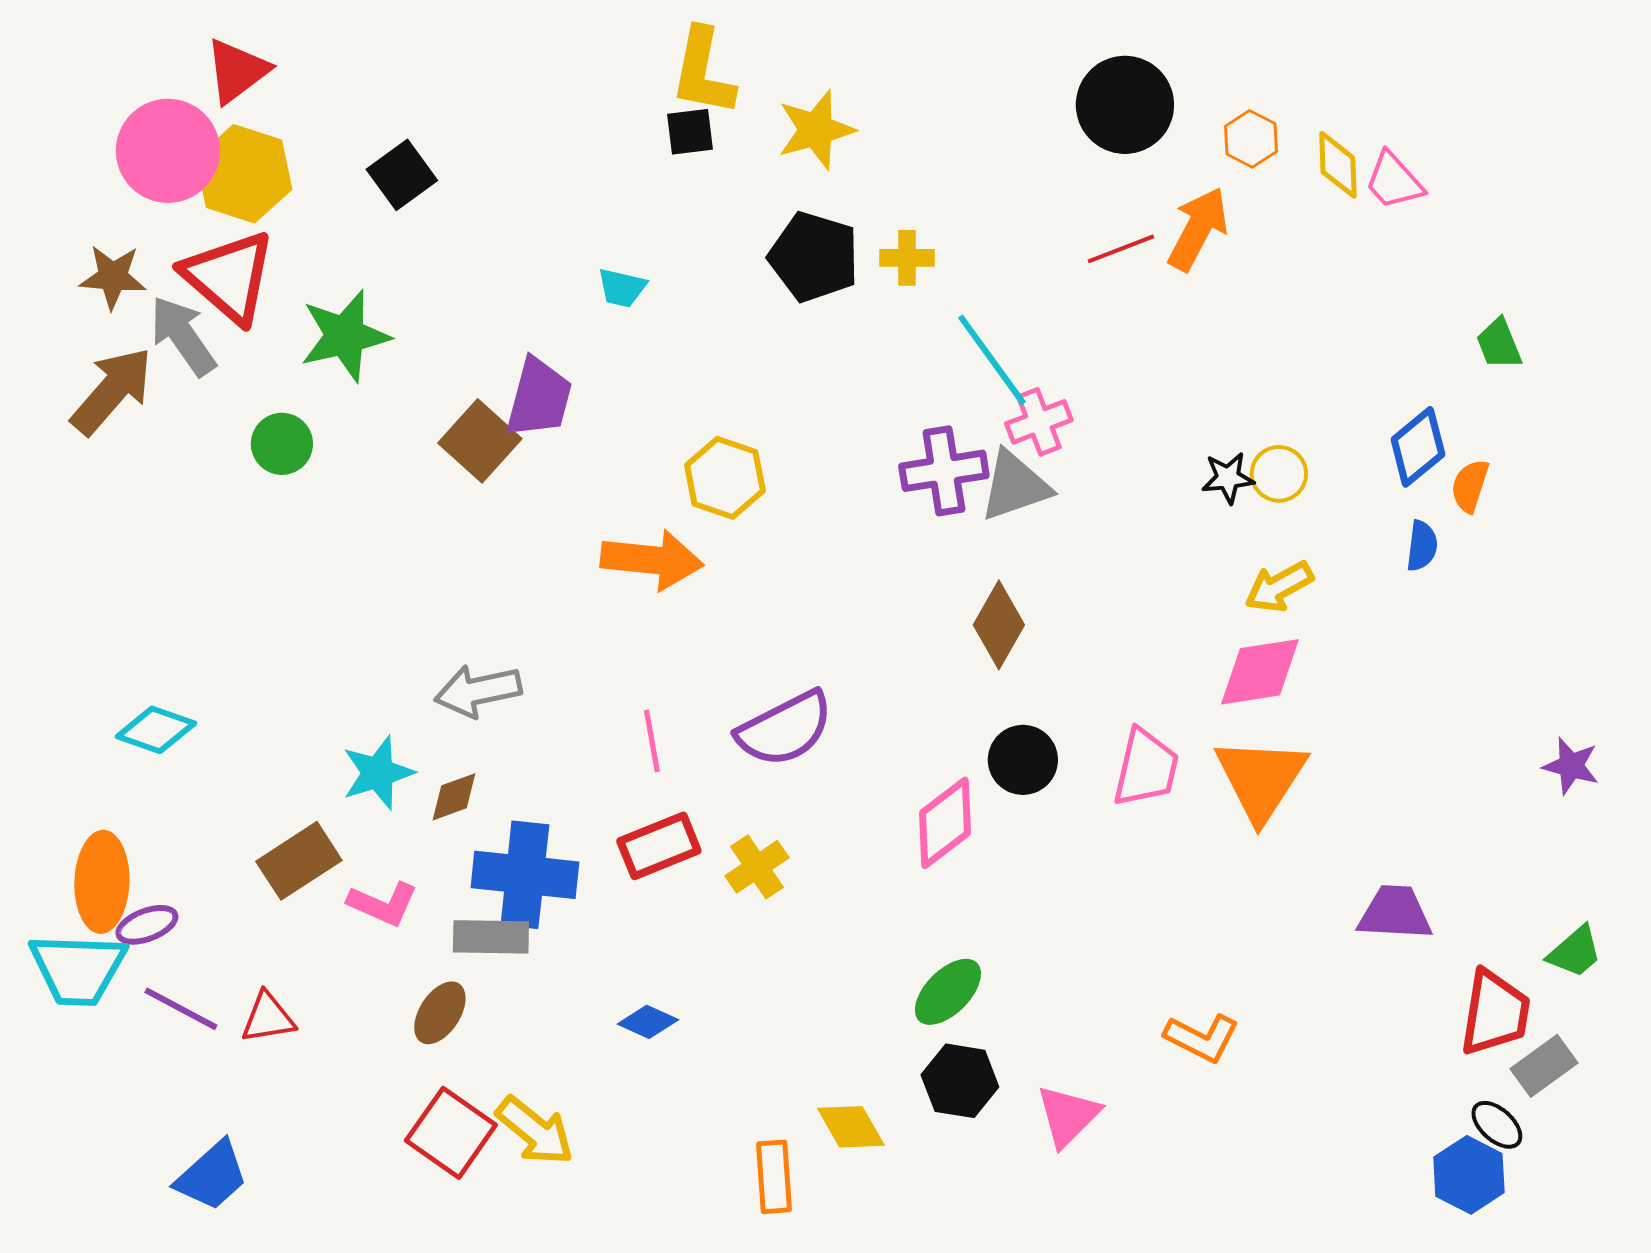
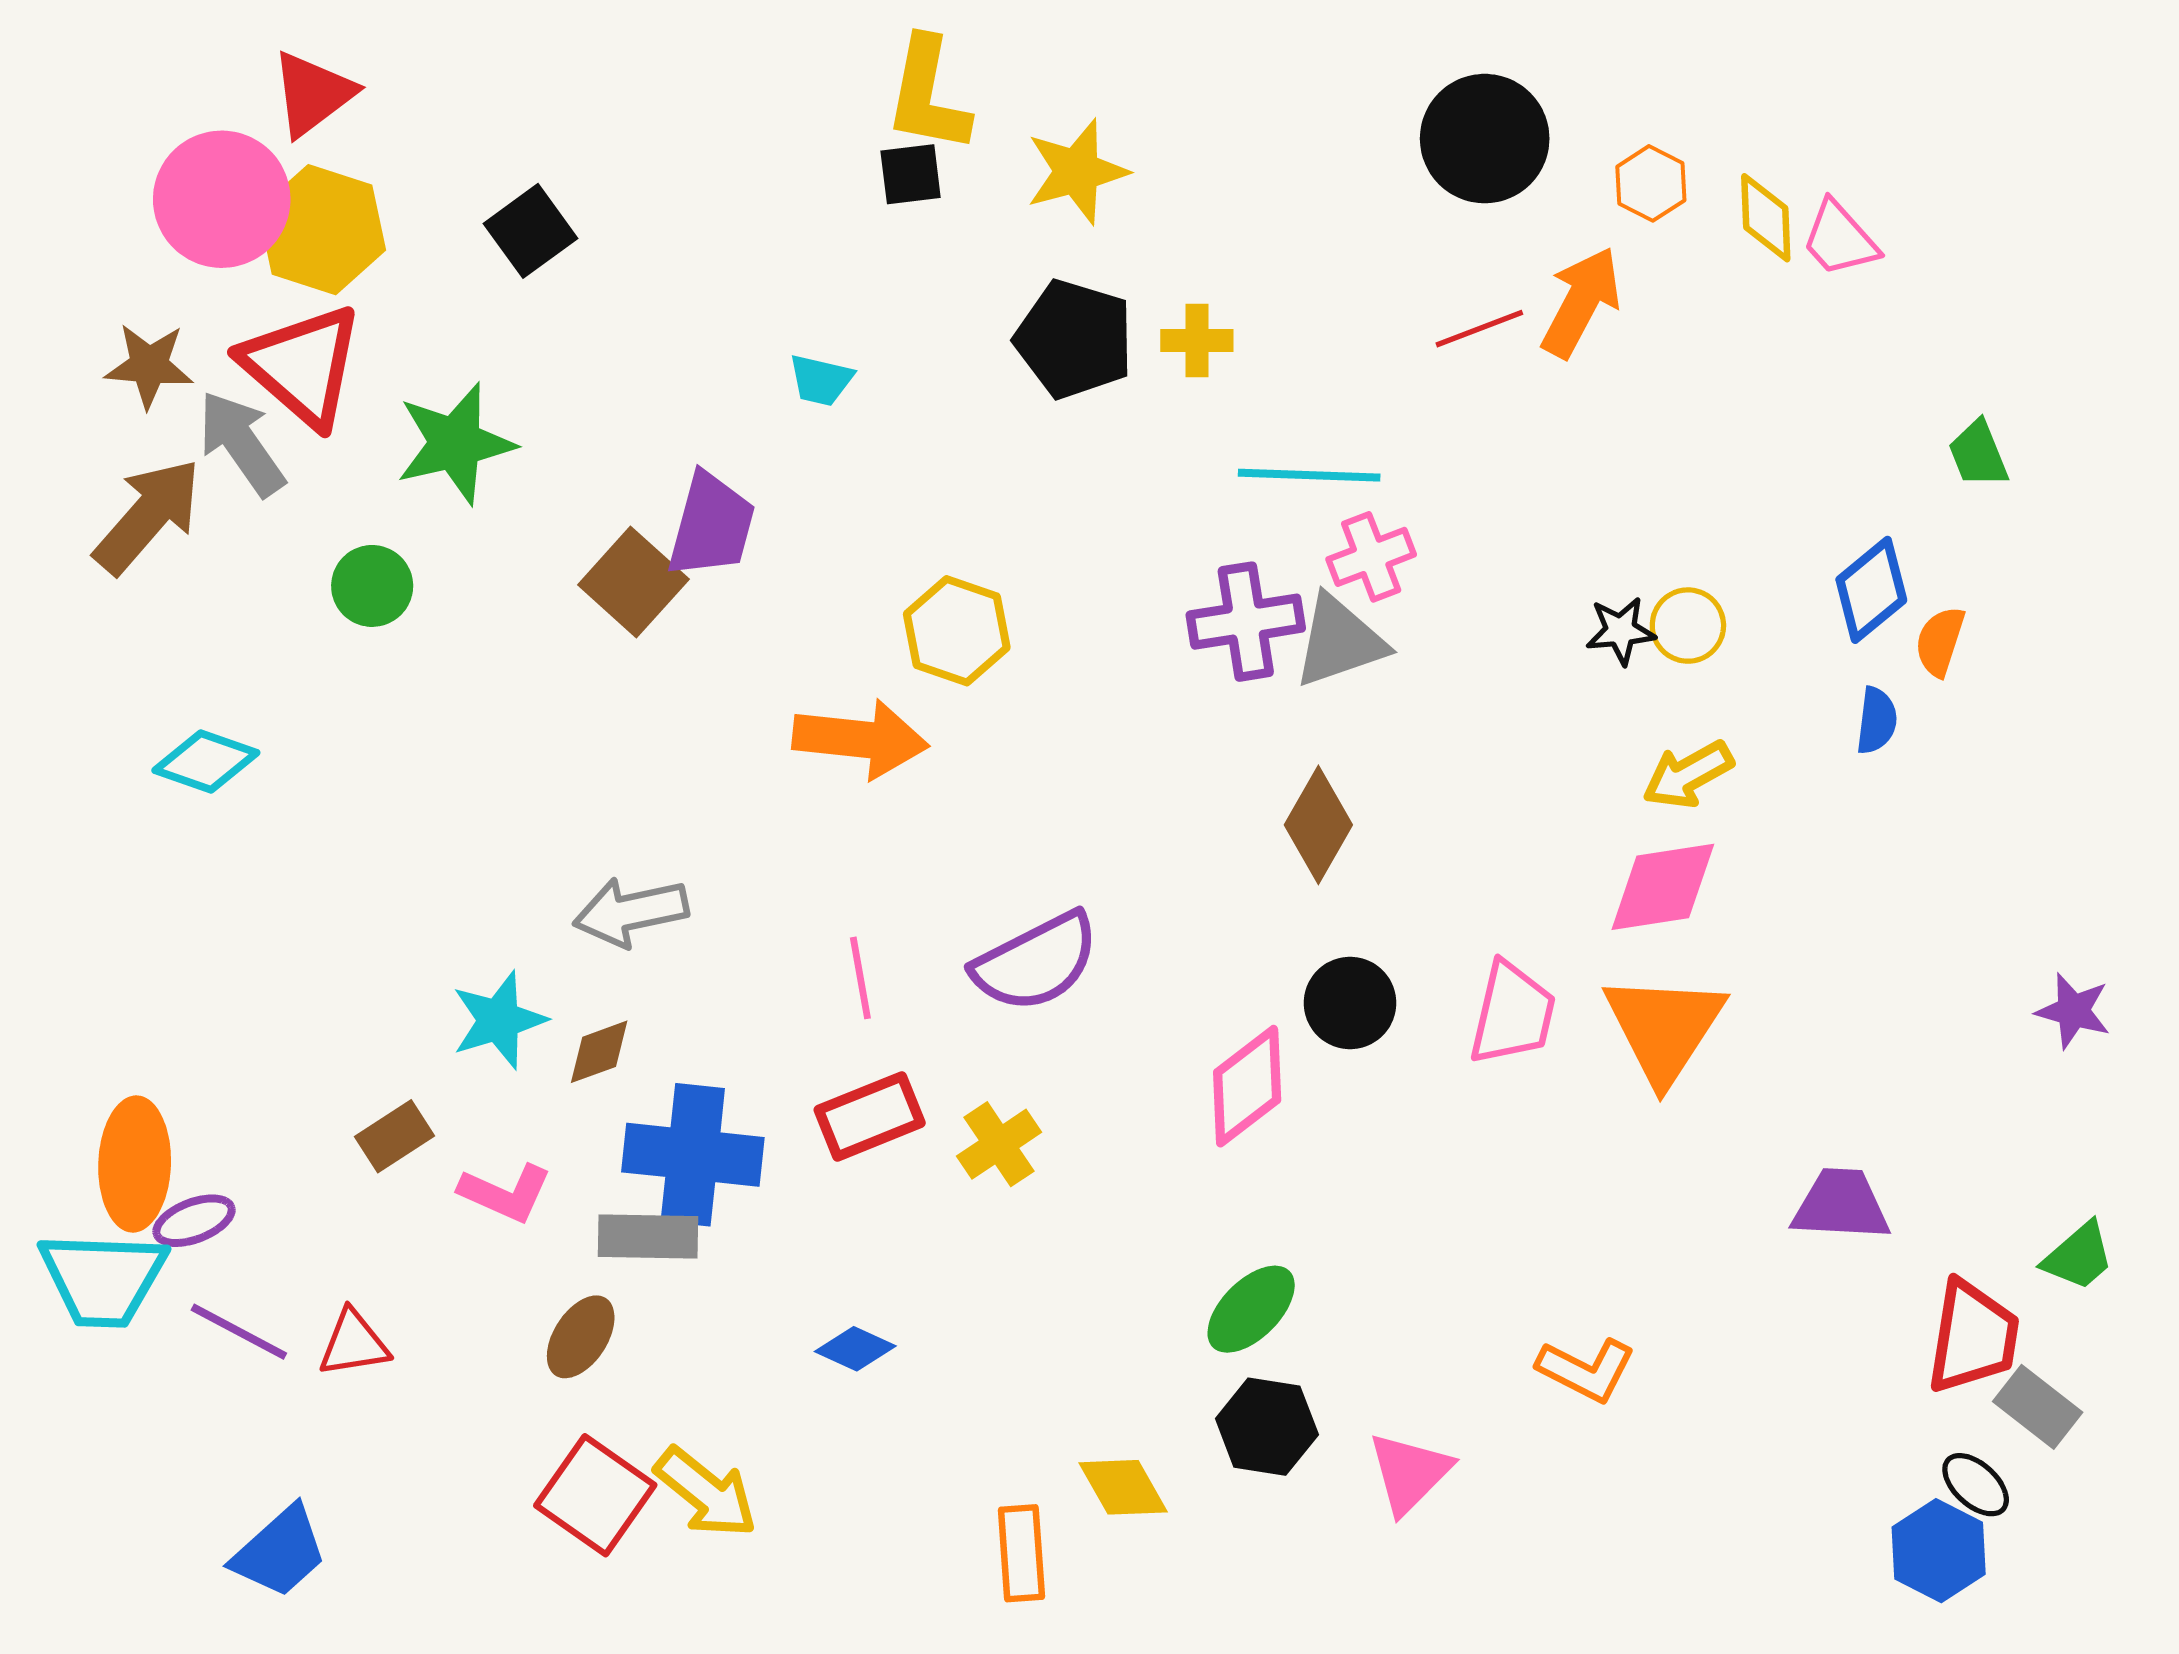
cyan line: (992, 360) -> (1309, 475), turned -52
cyan diamond: (156, 730) -> (206, 761), moved
brown rectangle: (299, 861) -> (395, 1136), size x0.7
gray rectangle: (1544, 1066) -> (2038, 1407), turned 74

